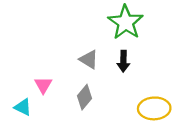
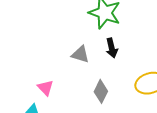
gray diamond: (85, 97) -> (101, 91), moved

